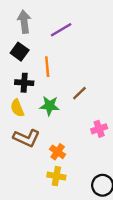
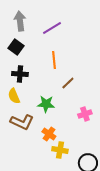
orange line: (47, 67) -> (54, 60), moved
green star: (50, 106) -> (46, 104), moved
yellow cross: (56, 176) -> (60, 150), moved

